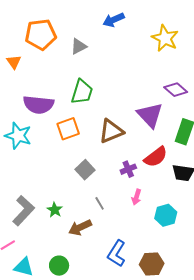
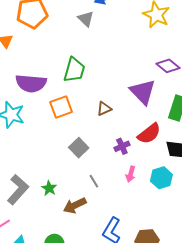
gray triangle: (79, 46) -> (86, 19), moved, turned -48
brown triangle: (111, 131) -> (104, 109), size x0.6
cyan hexagon: (166, 215) -> (161, 178), moved

